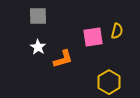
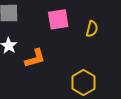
pink square: (93, 37) -> (58, 19), moved

